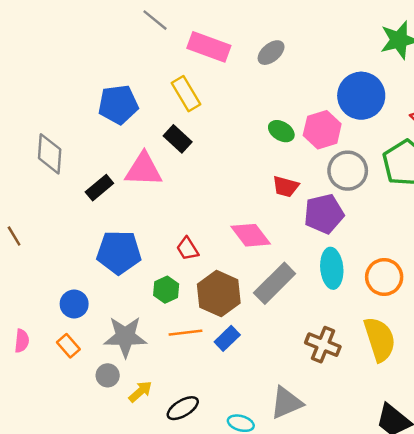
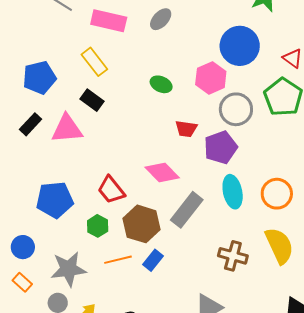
green ellipse: (281, 131) -> (161, 84), moved
black rectangle: (99, 188) -> (31, 124), moved
red trapezoid: (187, 249) -> (111, 190), size x1.4

